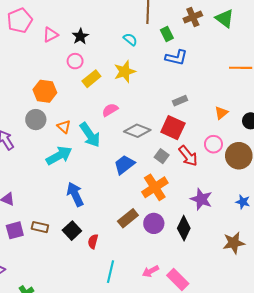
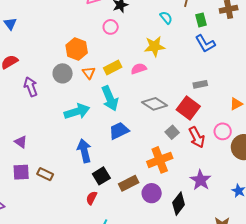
blue L-shape: (176, 58) -> (205, 44), turned 35
yellow rectangle: (91, 79) -> (113, 68), moved
pink semicircle: (110, 110) -> (139, 69), moved
orange triangle: (64, 127) -> (89, 73), moved
blue trapezoid: (124, 165) -> (119, 131), moved
black square: (72, 231) -> (101, 176), moved

